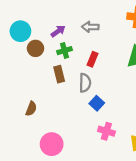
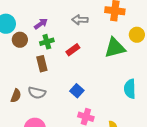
gray arrow: (90, 27) -> (80, 20), moved
red rectangle: (92, 59) -> (73, 50), turned 32
gray semicircle: (85, 83) -> (37, 93), moved, turned 102

